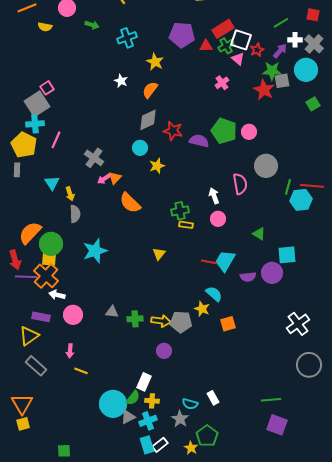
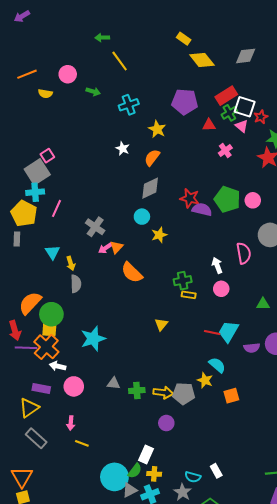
red triangle: (206, 46) -> (209, 125), moved
red star: (173, 131) -> (190, 198), moved
green triangle: (259, 234) -> (263, 304), turned -32
cyan star: (95, 251) -> (93, 339), moved

